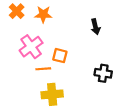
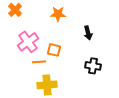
orange star: (43, 14) -> (58, 14), moved
black arrow: (95, 27) -> (88, 33), moved

